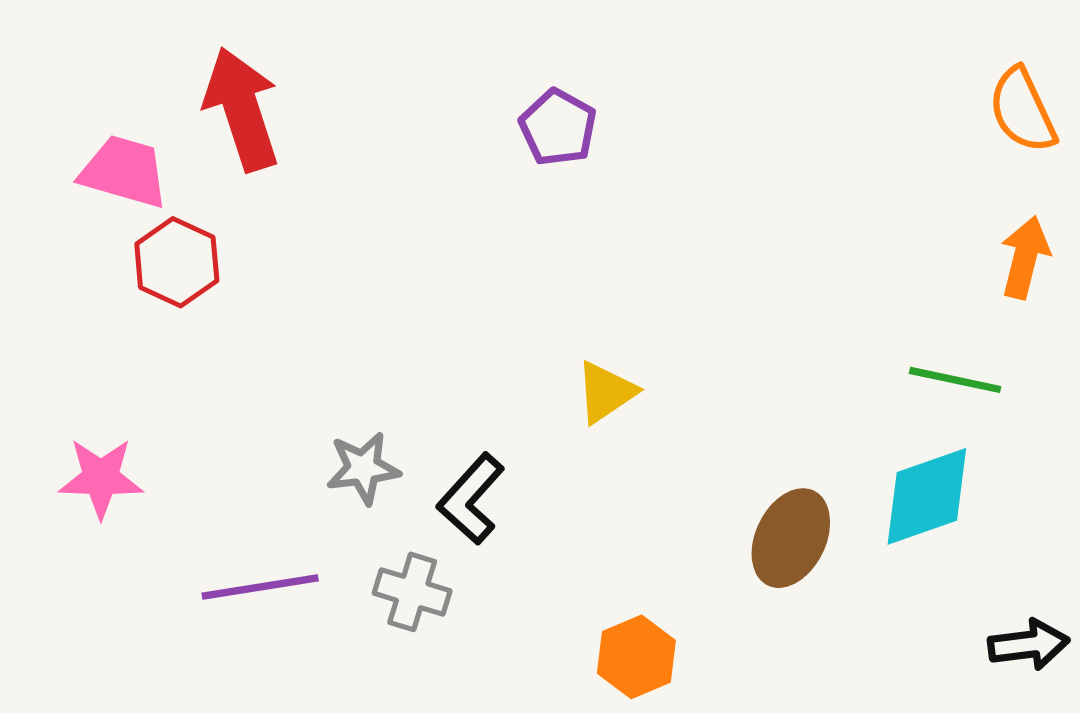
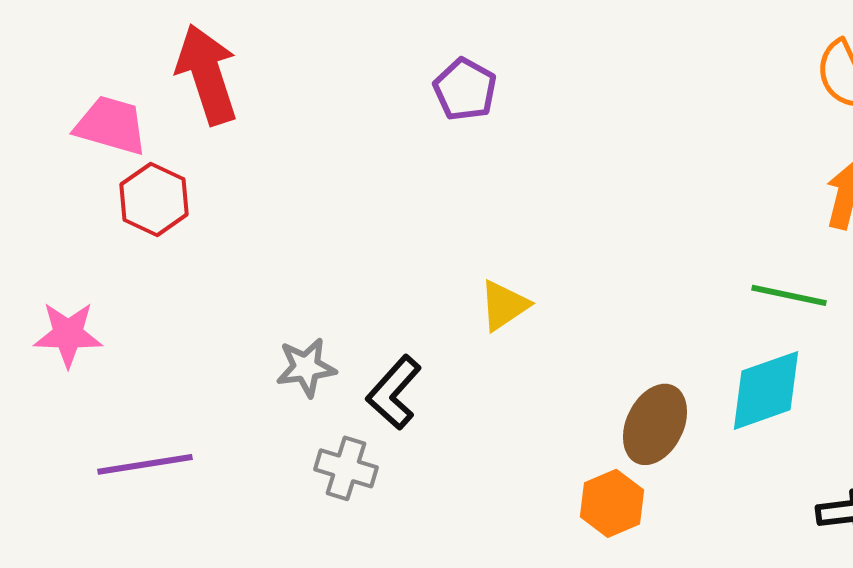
pink star: (101, 478) -> (68, 334), moved
purple line: (260, 587) -> (145, 464), moved
orange hexagon: (636, 657) -> (612, 503), moved

